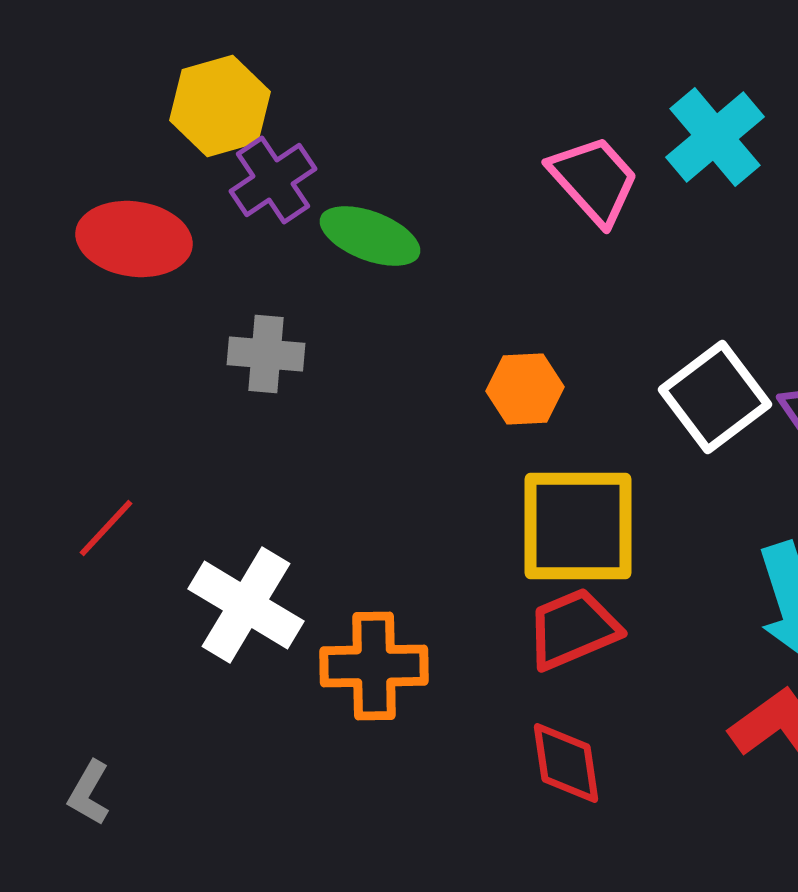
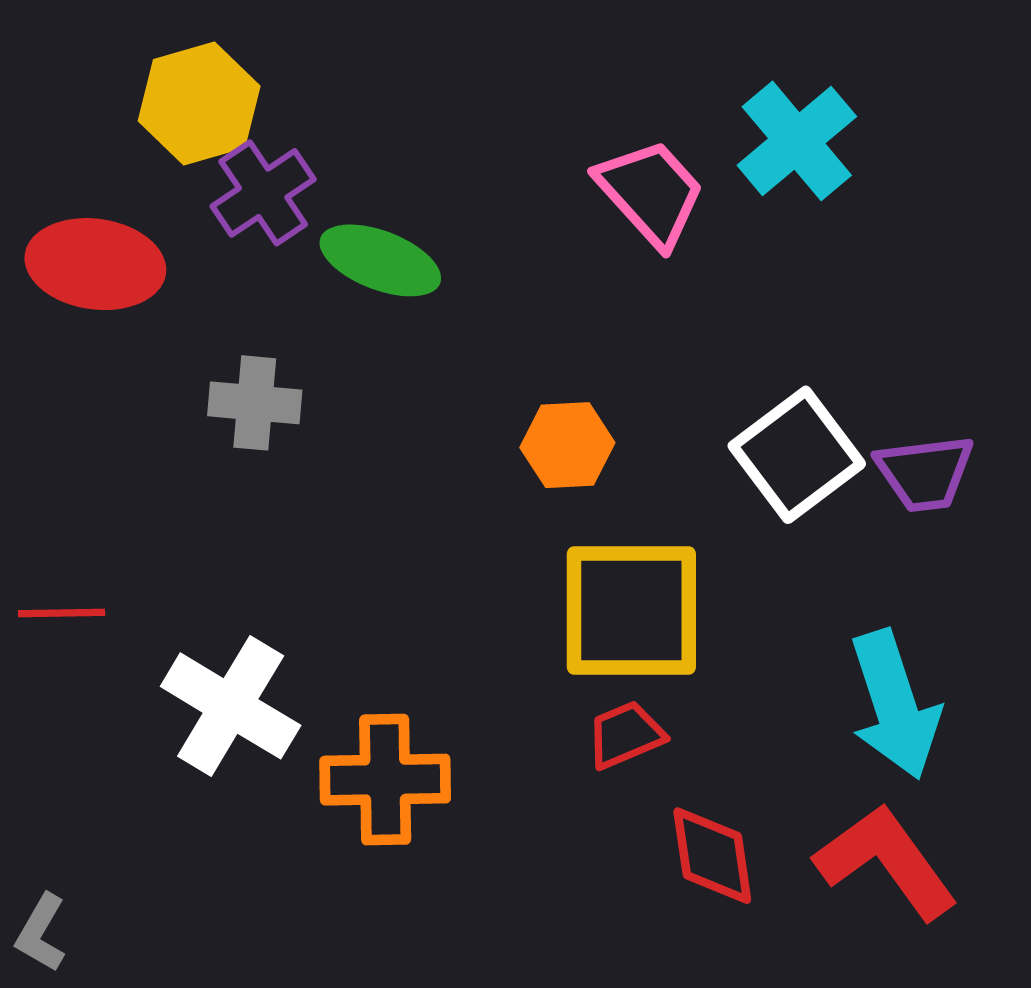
red line: (106, 528) -> (62, 613), turned 46
red trapezoid: (573, 629) -> (625, 735), size x0.7
red diamond: (566, 763) -> (712, 856), moved

